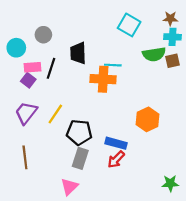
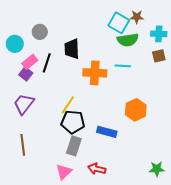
brown star: (170, 18) -> (137, 17), moved
green semicircle: (154, 54) -> (128, 40), moved
cyan line: (113, 65) -> (123, 66), moved
pink rectangle: (33, 67) -> (30, 62), turned -35
yellow line: (55, 114) -> (68, 105), moved
red arrow: (116, 159) -> (97, 169), moved, turned 60

